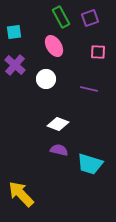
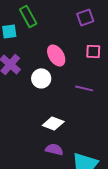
green rectangle: (61, 17) -> (28, 16), moved
pink ellipse: (54, 46) -> (56, 55), moved

